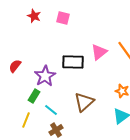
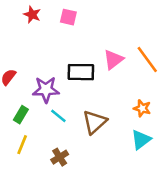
purple star: (45, 76) -> (46, 90), turned 30
green rectangle: (34, 96) -> (21, 115), moved
cyan line: (51, 110) -> (58, 116), moved

